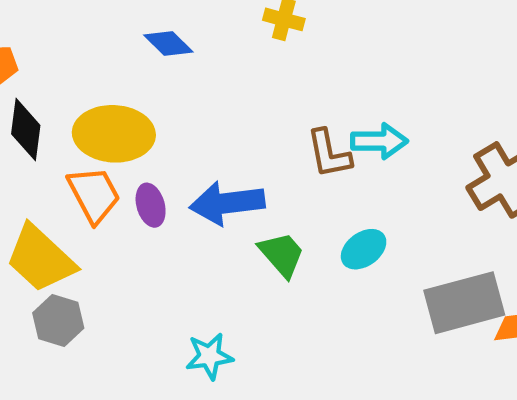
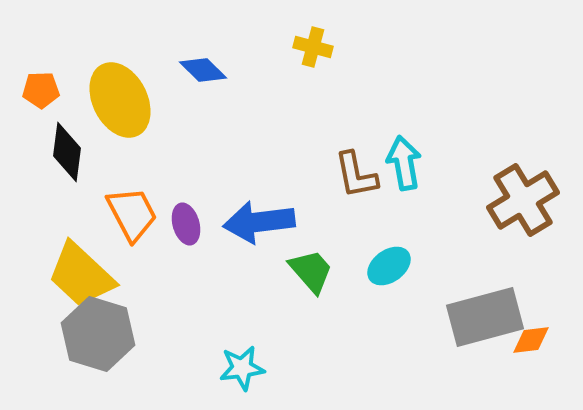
yellow ellipse: (114, 134) -> (120, 100), moved, turned 60
cyan arrow: (379, 141) -> (404, 163), turned -100
gray hexagon: (58, 321) -> (98, 334), size x1.5

